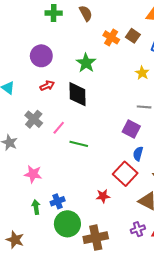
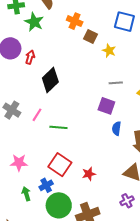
brown square: (133, 36) -> (90, 37), moved
green star: (86, 63) -> (34, 22), moved
red arrow: (47, 86) -> (30, 57), moved, turned -40
black diamond: (77, 94) -> (50, 80), turned 55
red square: (125, 174) -> (60, 165), moved

